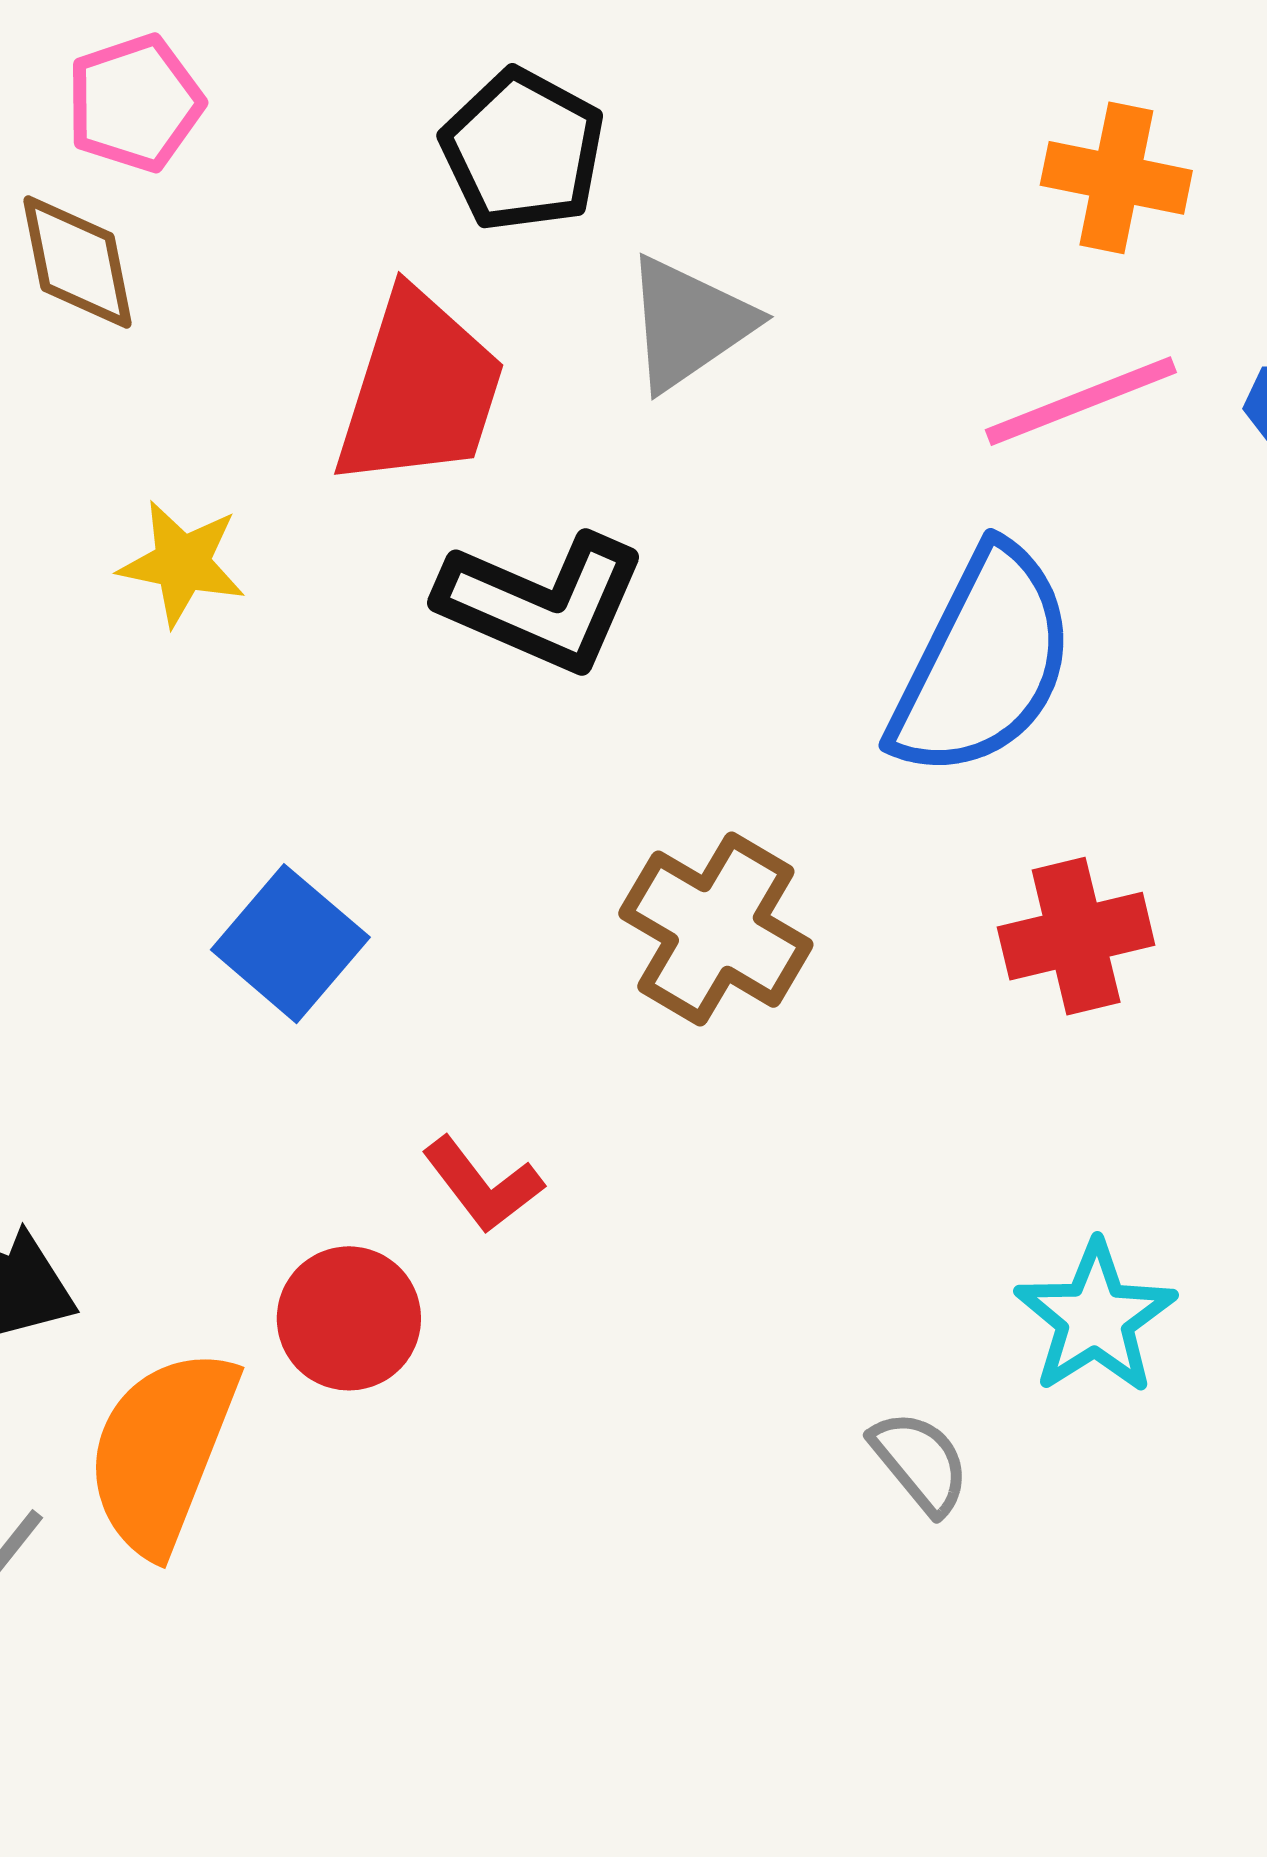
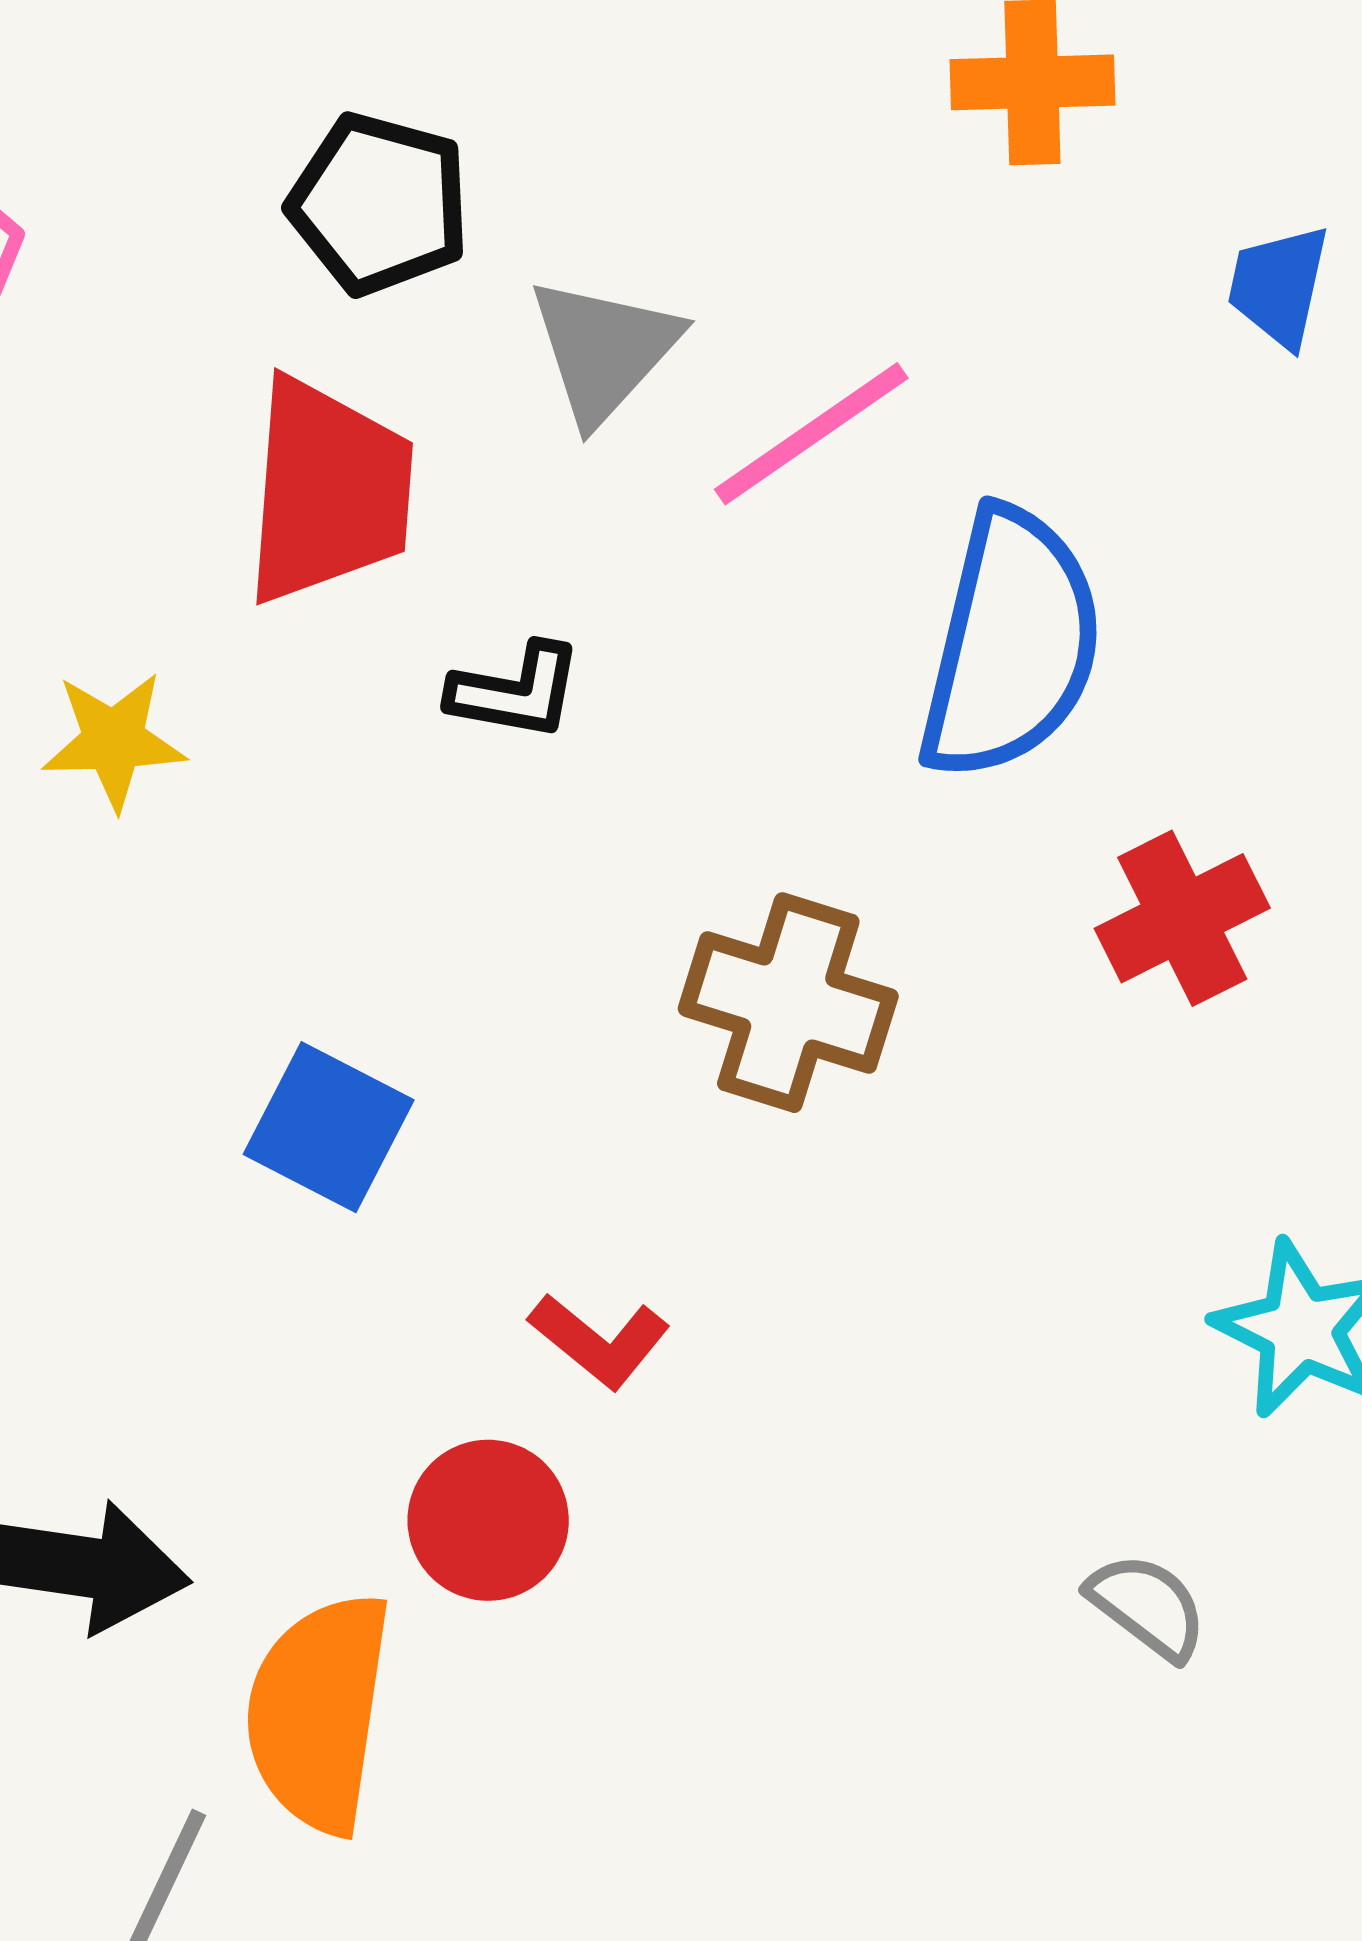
pink line: (1081, 401) -> (811, 434), moved
black L-shape: (542, 603) -> (516, 691), size x0.6
gray semicircle: (920, 1462) -> (1147, 1606), moved

